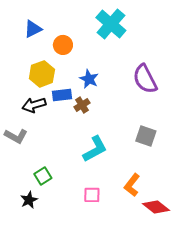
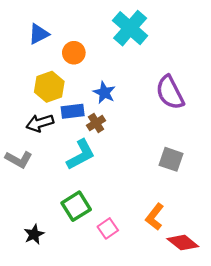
cyan L-shape: (95, 149) -> (81, 155), moved
green square: (43, 176) -> (76, 206), moved, size x1.4
pink square: (92, 195) -> (108, 228), turned -36

